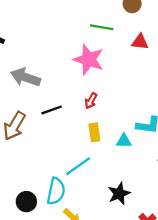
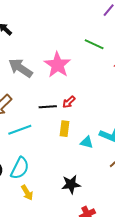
pink star: (89, 60) -> (57, 65), moved
black line: (52, 110) -> (48, 107), moved
cyan line: (78, 166) -> (20, 130), moved

